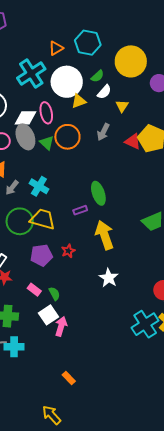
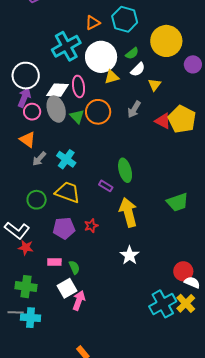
purple rectangle: (80, 210) -> (106, 186), turned 48
green circle: (20, 221) -> (37, 200), moved, size x0.7
pink rectangle: (34, 290) -> (54, 262), turned -40

